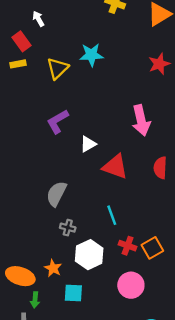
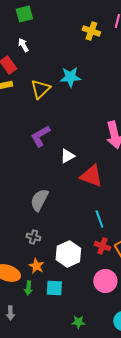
cyan line: (112, 215) -> (99, 219), moved
gray cross: (68, 228) -> (33, 237), moved
green arrow: (35, 300) -> (28, 288), moved

